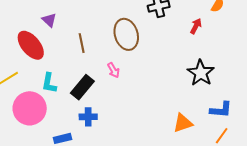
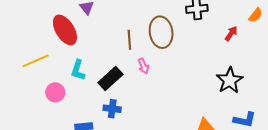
brown line: (82, 43) -> (129, 40), moved
pink circle: (30, 108) -> (55, 92), size x0.6

